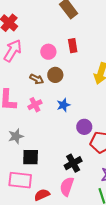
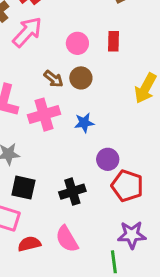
pink cross: (35, 105) -> (44, 115), size x1.5
black cross: (73, 163) -> (72, 192), moved
pink semicircle: (67, 187) -> (67, 239), turned -60

